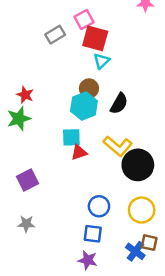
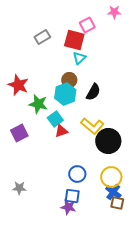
pink square: (84, 20) -> (87, 25), moved
red star: (25, 95) -> (18, 85), size x1.5
green star: (19, 119) -> (38, 104), moved, turned 30
cyan square: (71, 137) -> (55, 119), turned -35
purple square: (28, 180) -> (19, 133), moved
blue cross: (135, 251) -> (113, 192), moved
purple star: (88, 260) -> (68, 207), moved

